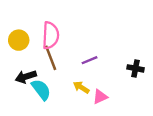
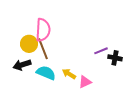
yellow circle: (19, 40) -> (29, 44), moved
purple line: (89, 60) -> (101, 51), moved
cyan semicircle: (41, 90) -> (46, 73), moved, turned -30

